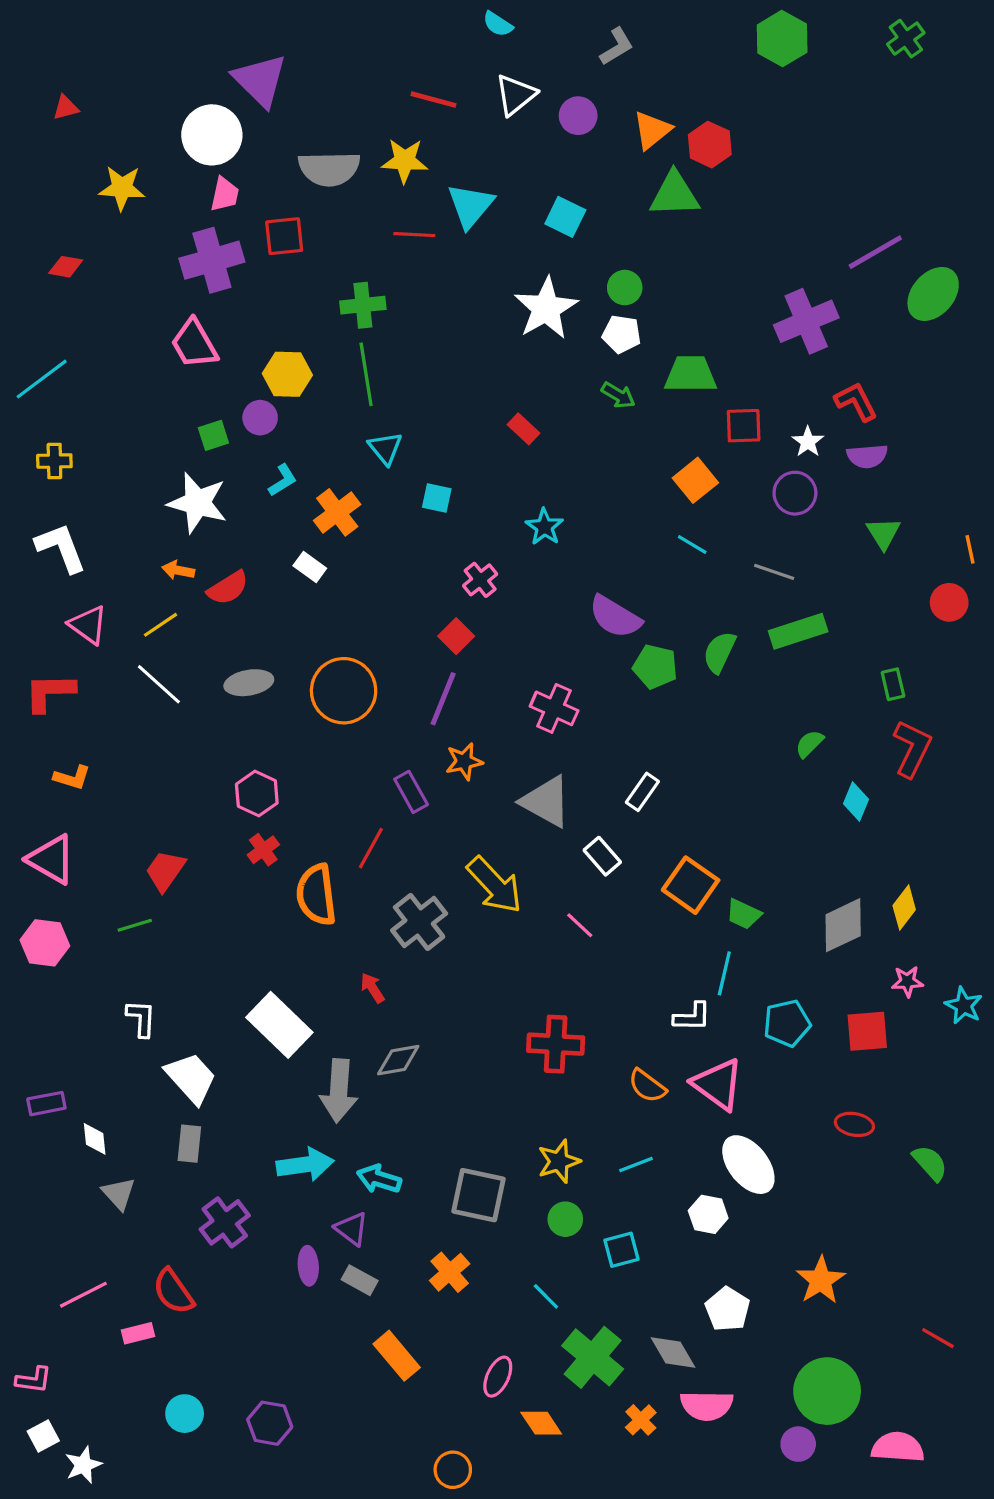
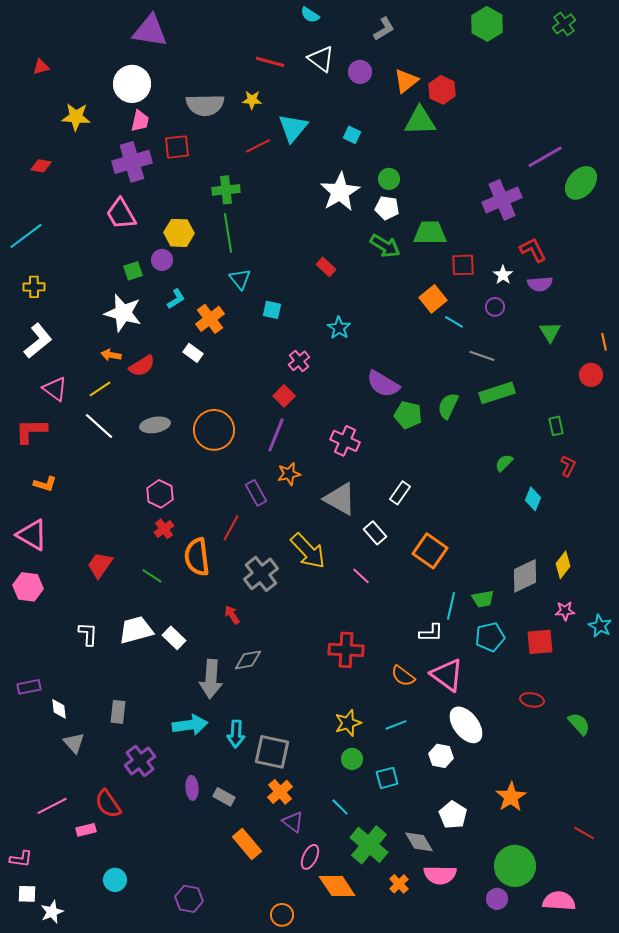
purple triangle: (260, 80) -> (150, 31), moved, turned -36
white triangle: (515, 95) -> (321, 59), turned -44
yellow star: (405, 161) -> (252, 100), size x0.7
cyan square: (565, 217) -> (352, 135), size x0.7
red line: (414, 235) -> (258, 146), turned -30
green arrow: (618, 395) -> (385, 246), size x1.4
purple circle: (795, 493) -> (495, 307), size x0.7
cyan line: (692, 545) -> (454, 322), moved
white L-shape: (61, 548) -> (38, 341), turned 72
red L-shape: (912, 749) -> (568, 466), size x0.6
red trapezoid: (165, 871) -> (100, 565), moved
green trapezoid: (744, 914) -> (483, 599), moved, turned -35
green line: (135, 925) -> (152, 576), moved, turned 50
white rectangle: (279, 1025) -> (174, 638), size x0.6
white trapezoid: (191, 1078) -> (136, 630), moved, turned -63
cyan arrow: (379, 1179) -> (236, 734), turned -104
gray square: (479, 1195) -> (272, 752), moved
purple triangle: (352, 1229) -> (293, 822), moved
purple hexagon: (270, 1423) -> (189, 899), moved
orange diamond: (541, 1423) -> (337, 886), size x1.4
white square: (43, 1436) -> (27, 894), turned 30

